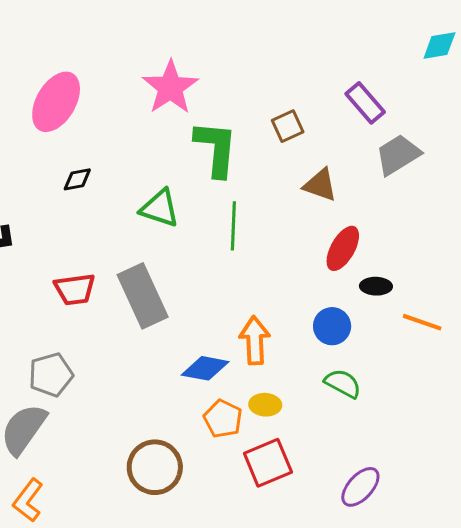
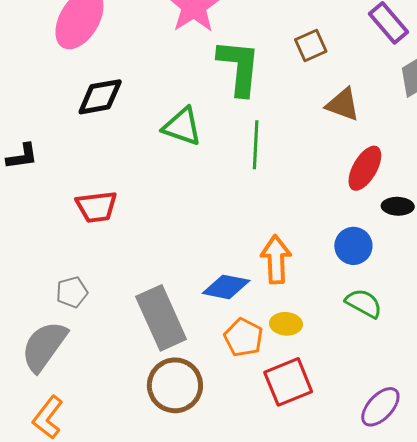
black diamond: (77, 179) -> (100, 97), size x1.6
gray rectangle: (143, 296) -> (161, 318), moved
gray pentagon: (51, 375) -> (72, 292), size x0.7

